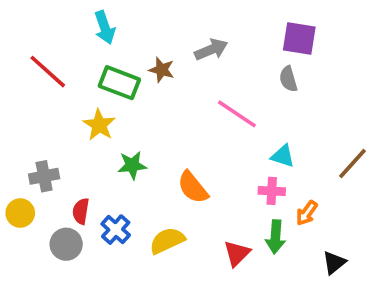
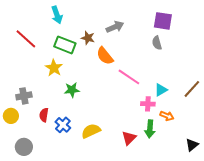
pink line: (237, 114) -> (129, 77), moved
cyan triangle: (283, 156) -> (161, 90), moved, turned -48
orange semicircle: (193, 187) -> (105, 56), moved
orange arrow: (307, 213) -> (167, 116), turned -104
gray circle: (66, 244) -> (24, 147), moved
black triangle: (334, 263) -> (192, 145), moved

